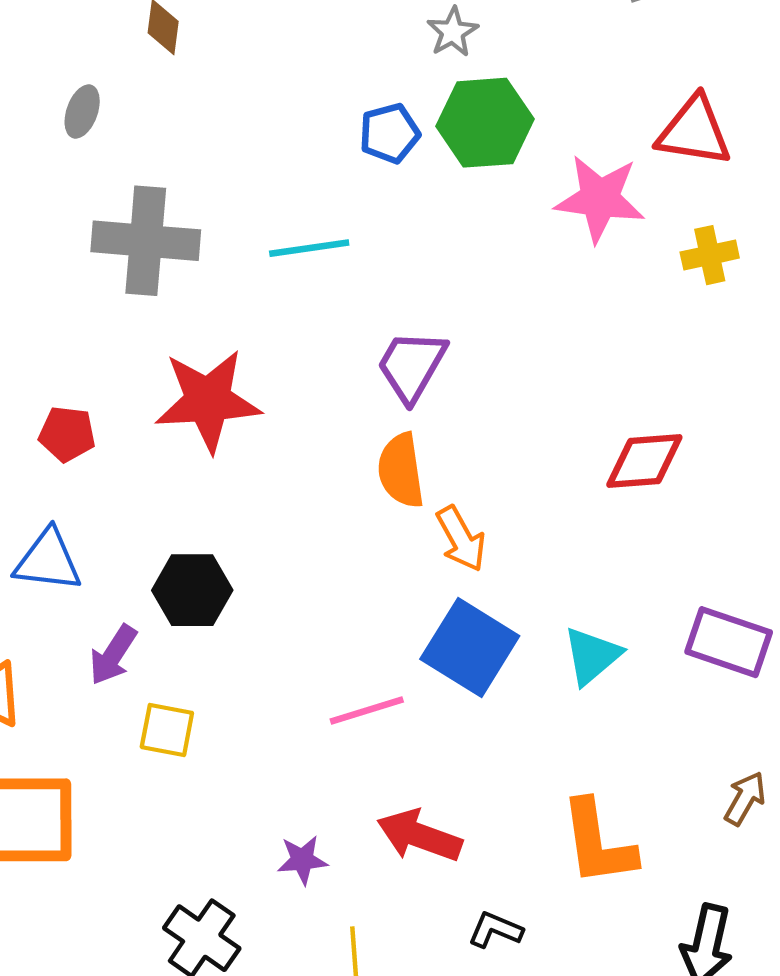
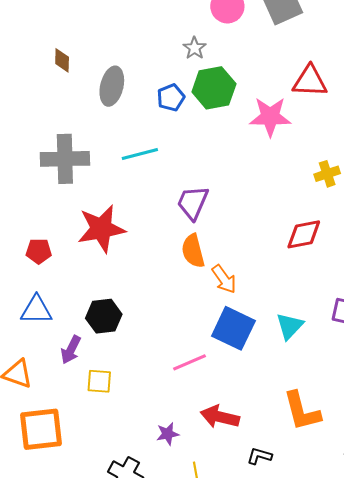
gray ellipse: (82, 112) -> (112, 86), moved, size x1.6
yellow cross: (710, 255) -> (327, 174), moved

